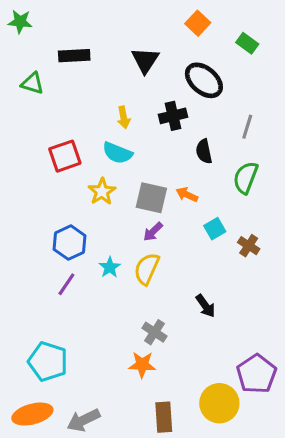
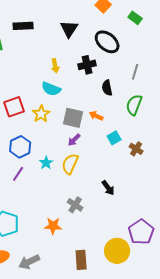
red square: (65, 156) -> (14, 107), moved
orange star: (142, 365) -> (53, 226), moved

